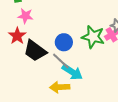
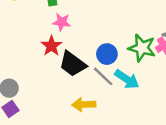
cyan arrow: (72, 72) -> (127, 79), moved
yellow arrow: (60, 87) -> (84, 105), moved

